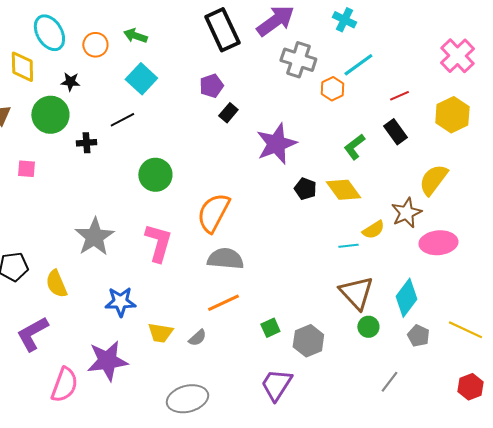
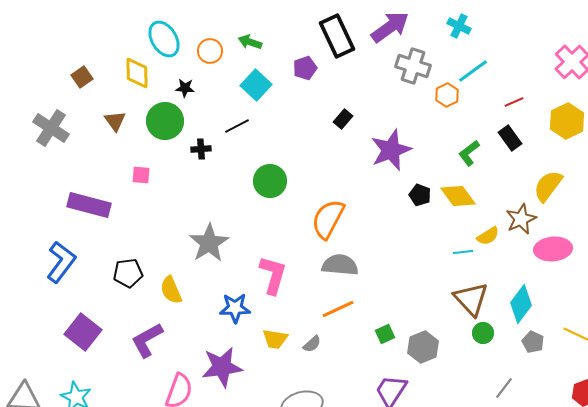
purple pentagon: (211, 86) -> (305, 68), moved
pink L-shape: (158, 243) -> (273, 275), moved

